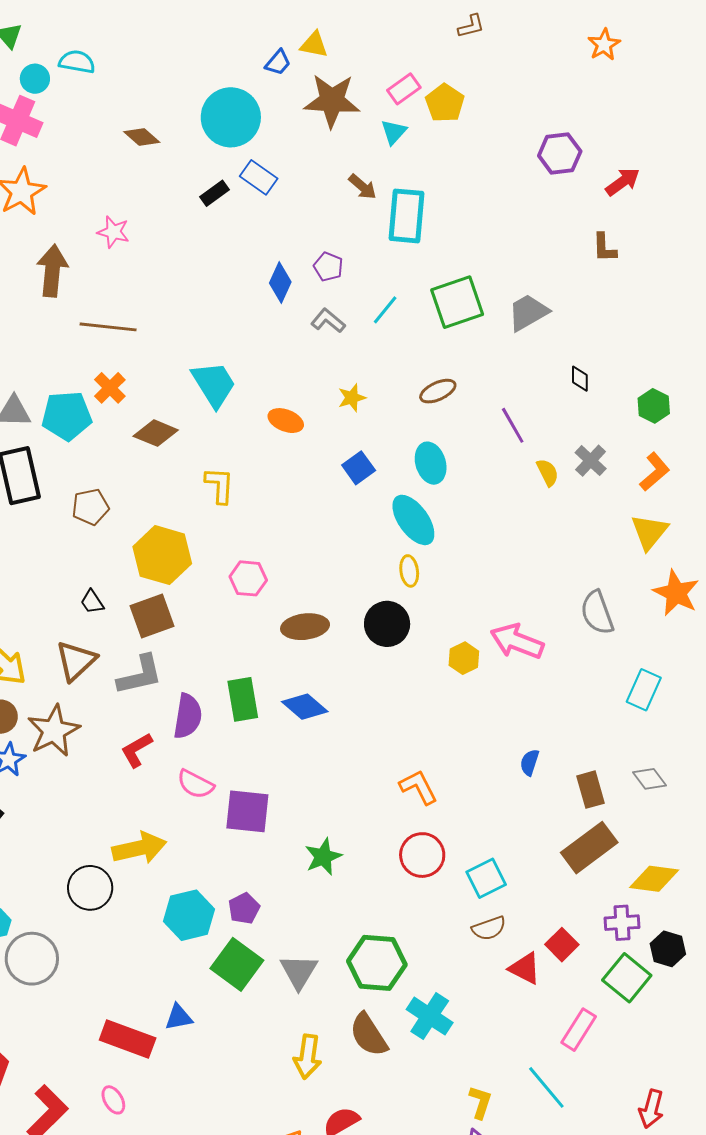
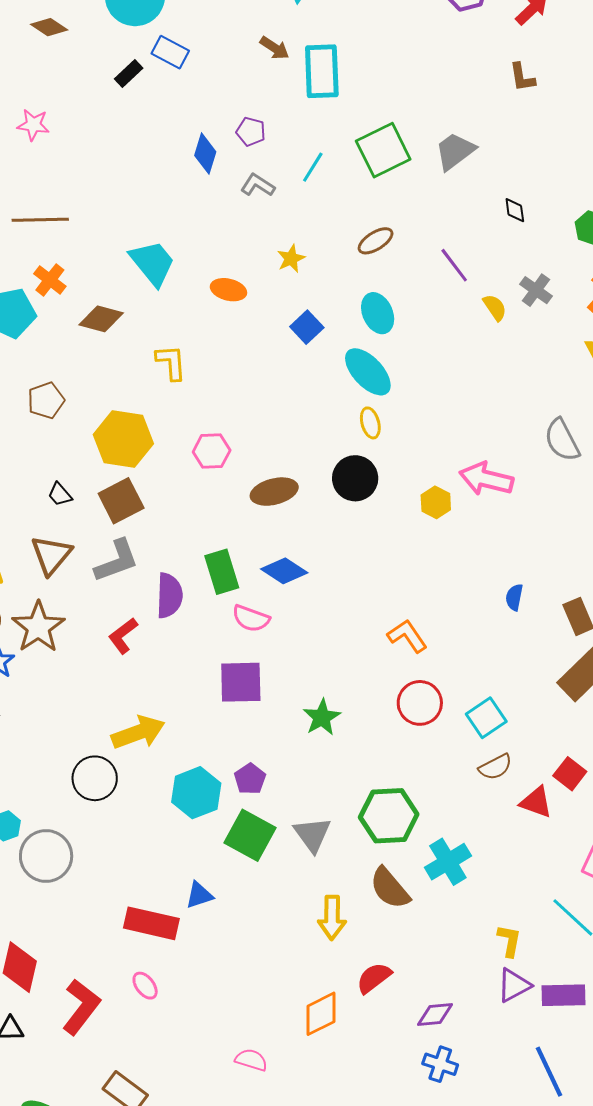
pink semicircle: (195, 784) -> (251, 618), moved
cyan cross: (430, 1016) -> (448, 862), turned 33

